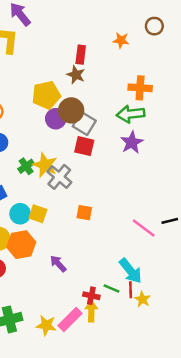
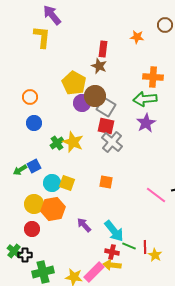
yellow pentagon: (46, 95) -> (74, 83), turned -30
gray cross: (59, 177) -> (112, 142), moved
cyan arrow: (131, 271) -> (114, 231), moved
yellow arrow: (91, 311) -> (112, 265), turned -84

